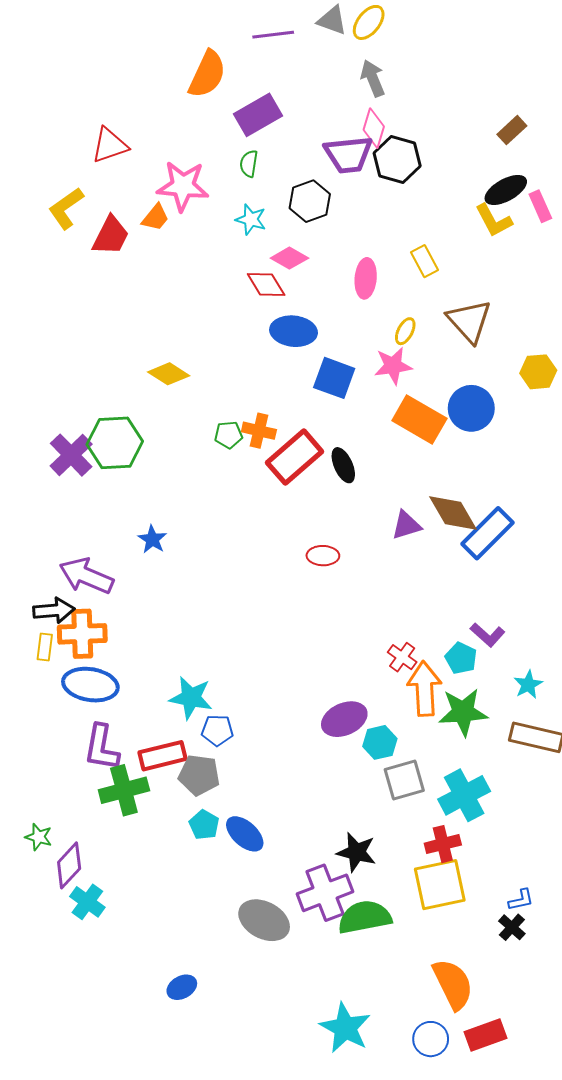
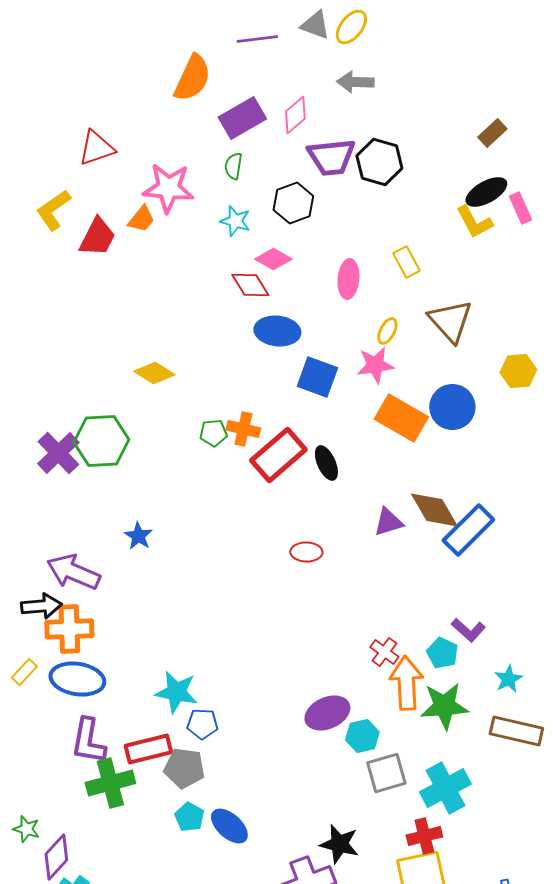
gray arrow: (373, 78) -> (355, 82), turned -66
pink diamond: (374, 128) -> (295, 115), moved, turned 33
yellow rectangle: (45, 647) -> (24, 672), moved, turned 36

